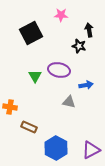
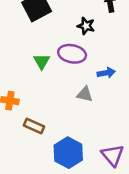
black star: (79, 46) -> (86, 26), moved
purple triangle: (91, 150) -> (113, 155), turned -42

